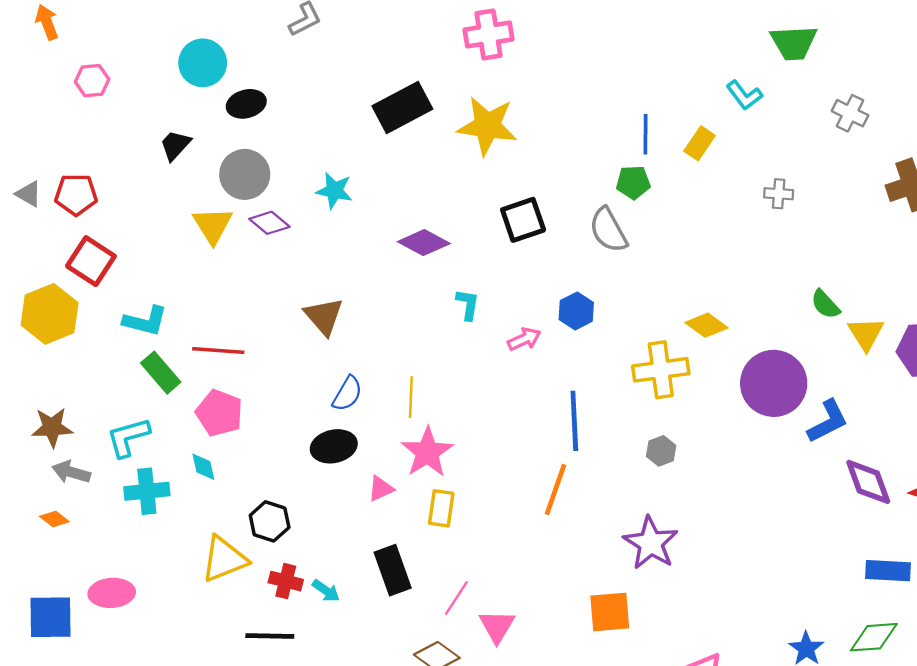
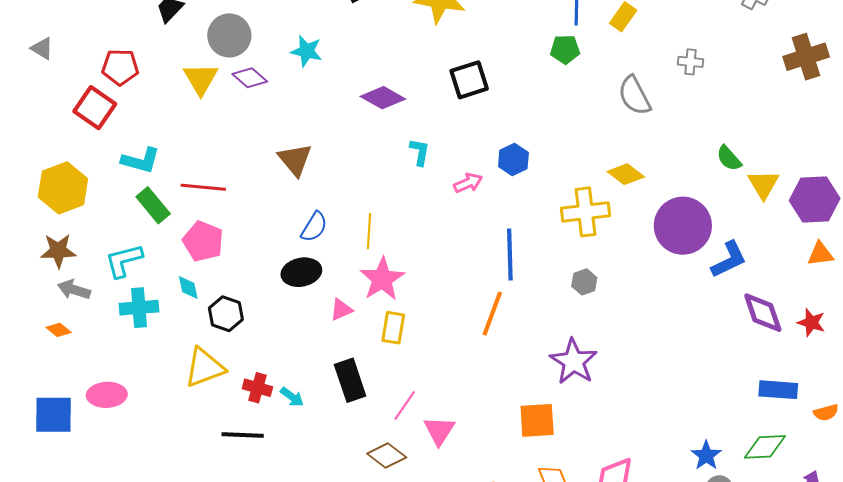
red pentagon: (76, 195) -> (120, 67), moved
gray semicircle: (608, 230) -> (634, 96), moved
yellow hexagon: (50, 314) -> (63, 188), moved
black hexagon: (270, 521) -> (226, 314), moved

